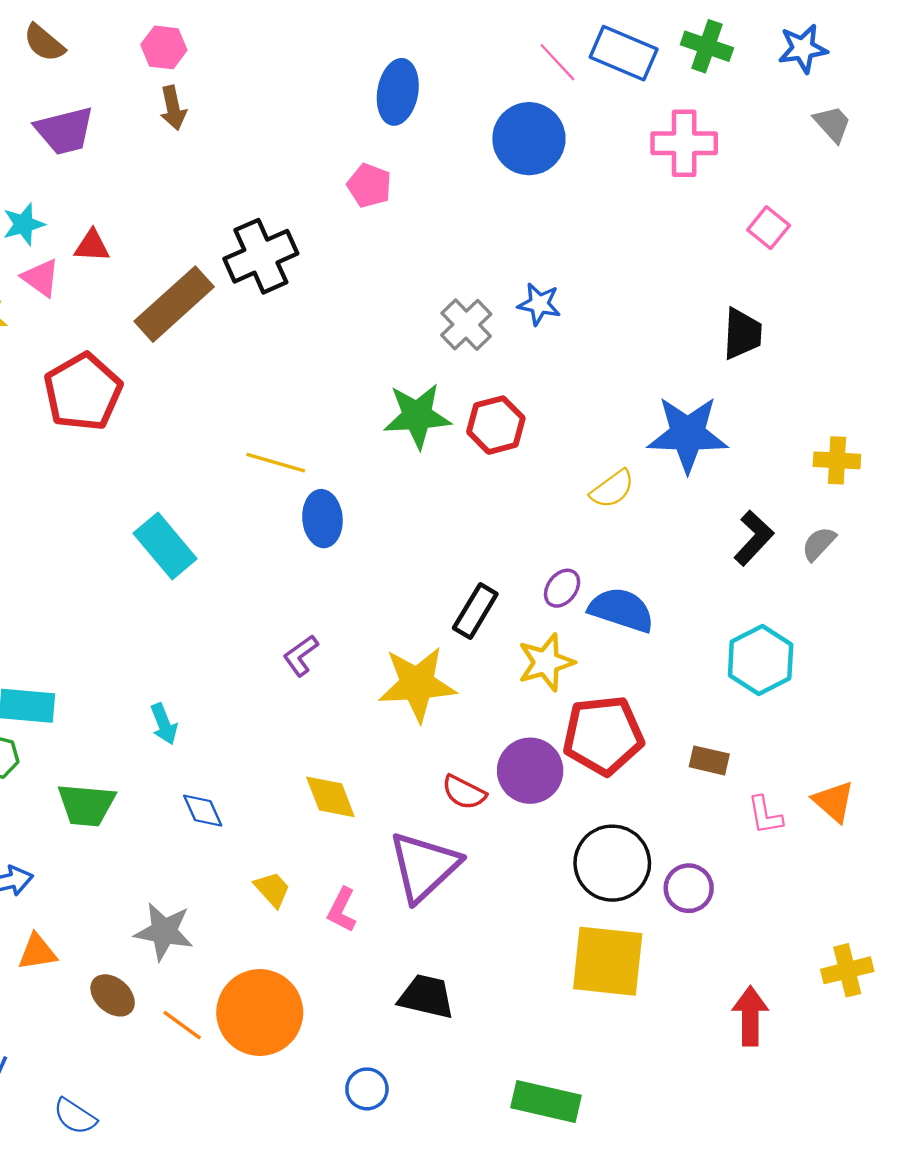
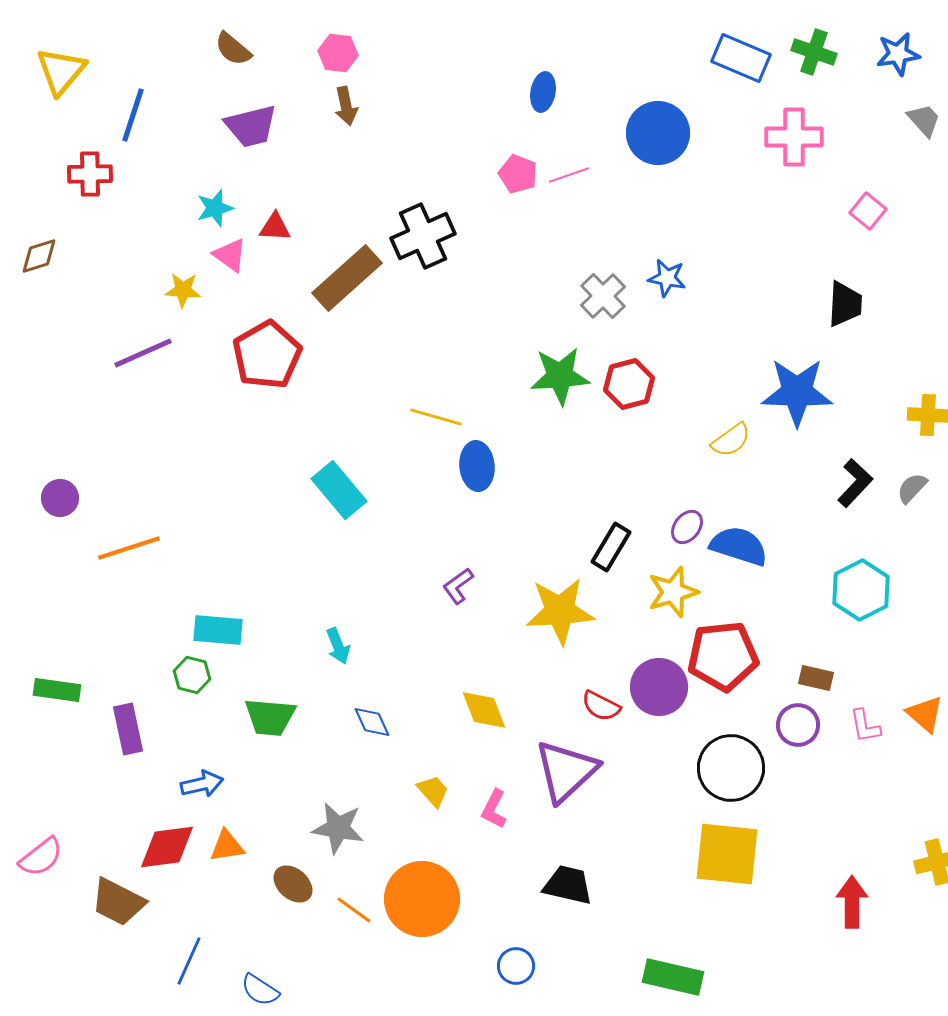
pink line: (557, 62) -> (569, 175), moved, turned -66
blue ellipse: (398, 92) -> (543, 92), size x0.7
purple circle: (689, 888) -> (798, 725), moved

